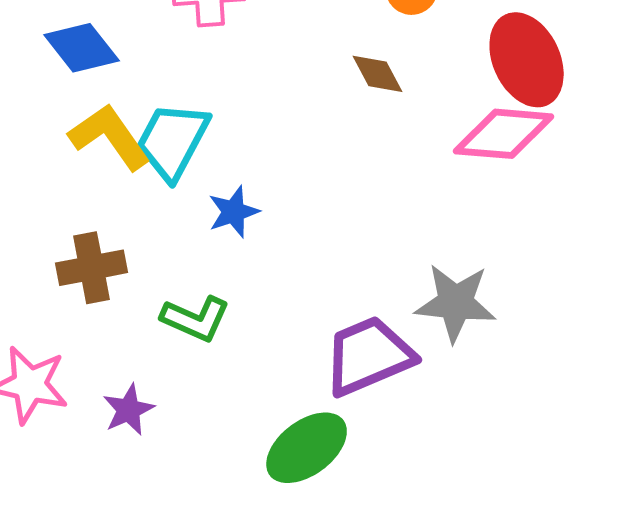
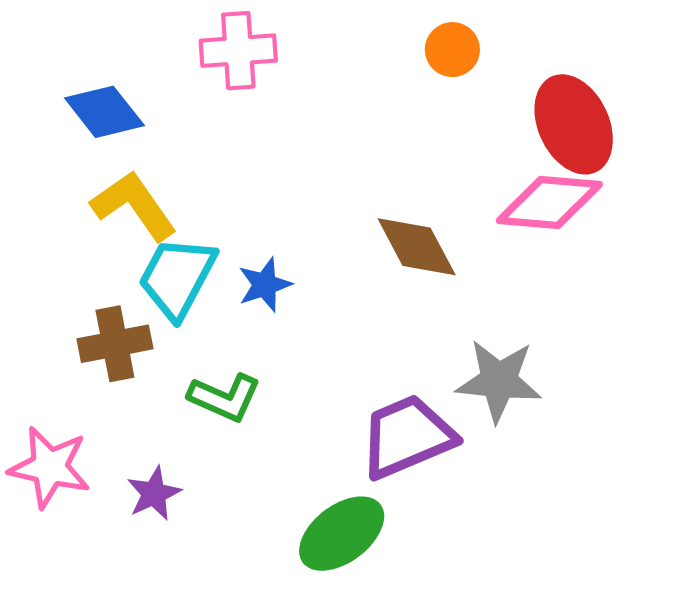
brown diamond: (378, 74) -> (417, 247), moved, size x1.5
cyan trapezoid: (173, 141) -> (177, 277), moved

